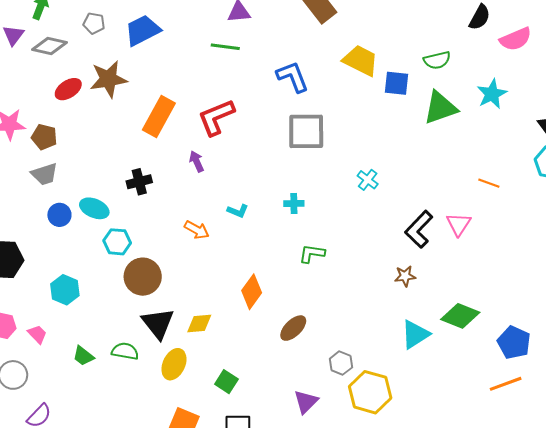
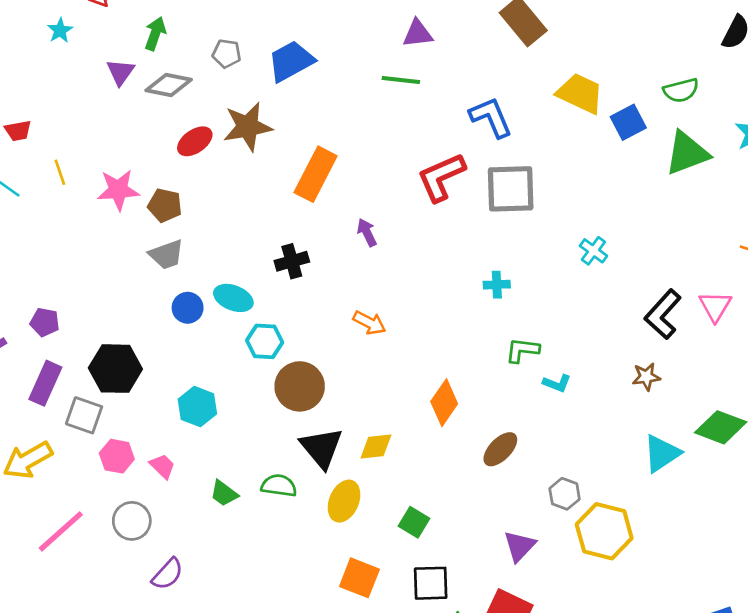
blue square: (397, 83) -> (628, 122), turned -32
red L-shape: (216, 117) -> (441, 177), moved
cyan L-shape: (238, 211) -> (557, 383), moved

